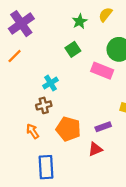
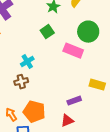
orange pentagon: (68, 129) -> (34, 112), moved
orange arrow: (33, 131) -> (11, 115), moved

